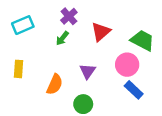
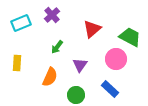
purple cross: (69, 16) -> (52, 15), moved
green arrow: (62, 38) -> (57, 47), moved
blue rectangle: (134, 90) -> (110, 89), moved

